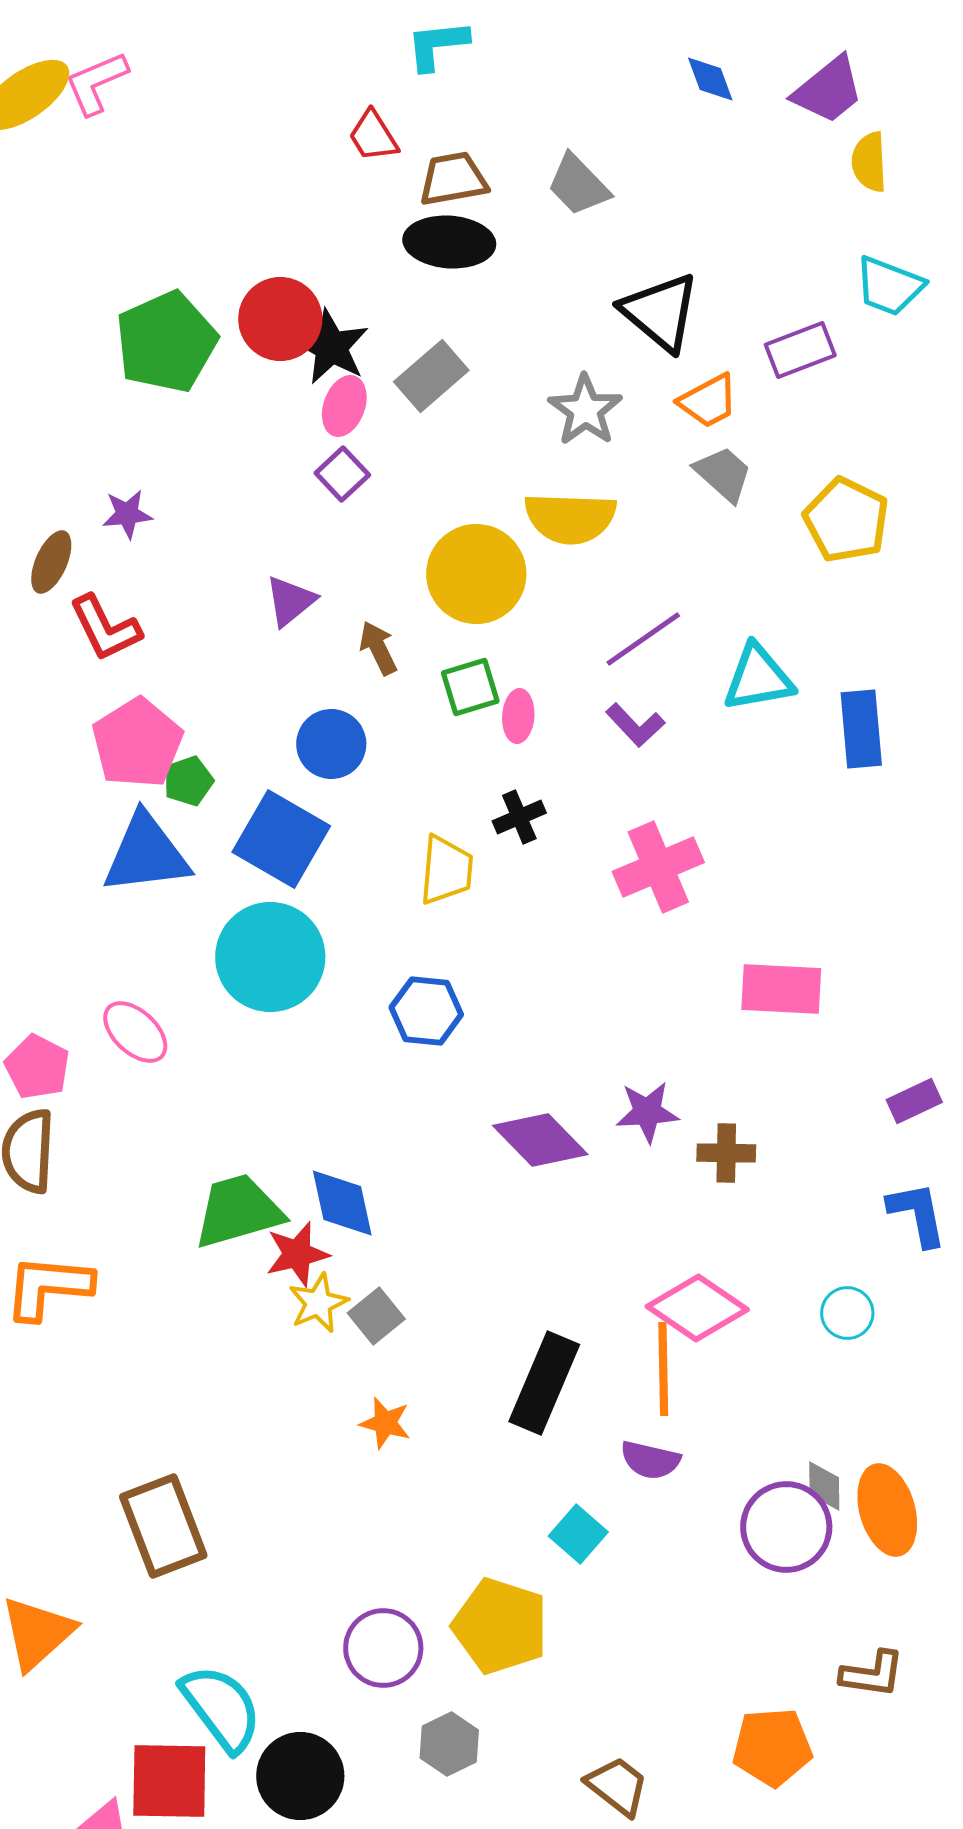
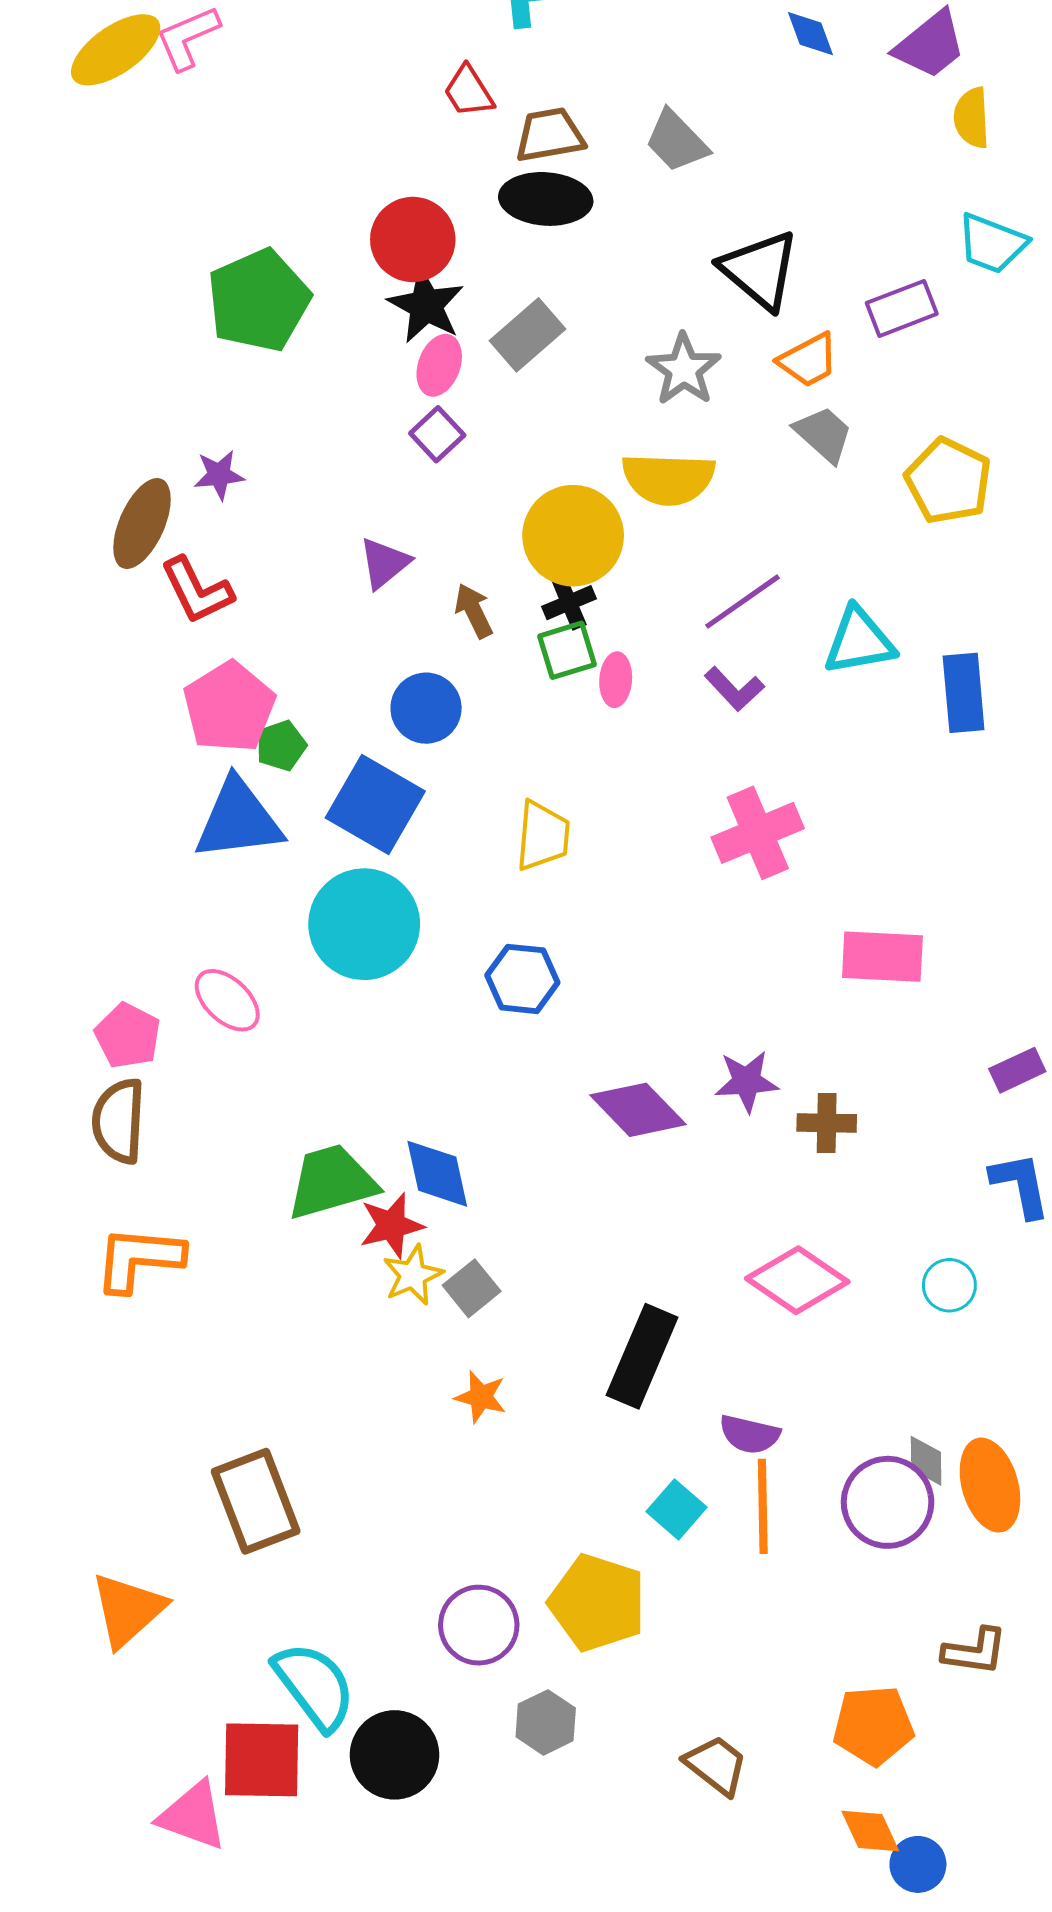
red circle: (280, 319) -> (413, 240), moved
brown ellipse: (51, 562) -> (142, 524), size x1.4
black cross: (519, 817) -> (569, 603), moved
orange line: (663, 1369) -> (763, 1506), moved

